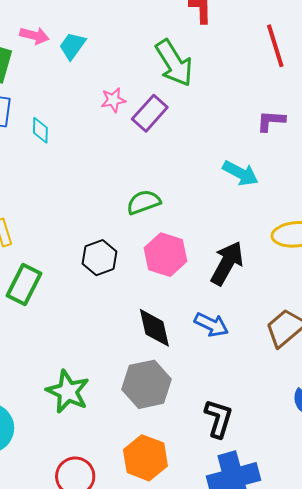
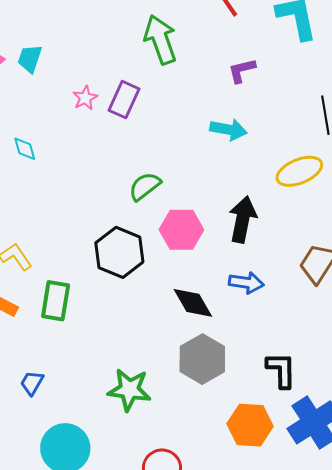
green arrow: (174, 63) -> (160, 40), moved, turned -150
black hexagon: (99, 258) -> (119, 252), size x1.4
orange hexagon: (145, 458) -> (250, 425), moved

